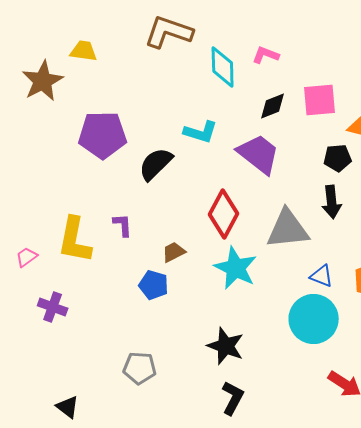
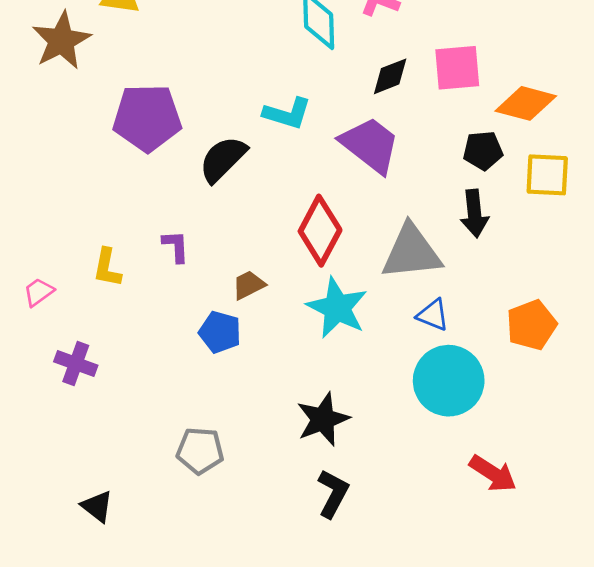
yellow L-shape: (75, 240) -> (107, 268), size x0.6
blue triangle: (322, 276) -> (433, 315), moved
black star: (226, 346) -> (323, 419), turned 30

